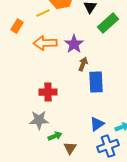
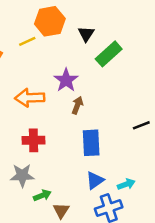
orange arrow: (45, 43) -> (30, 98), moved
blue rectangle: (96, 82) -> (91, 143), moved

